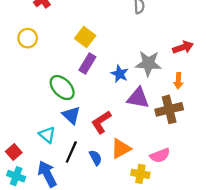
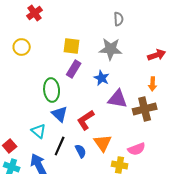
yellow square: (85, 37) -> (72, 46), turned -30
gray star: (148, 63) -> (111, 49), moved
green ellipse: (62, 88) -> (52, 90), turned 40
orange triangle: (121, 149) -> (103, 143), turned -36

